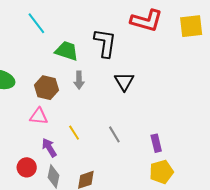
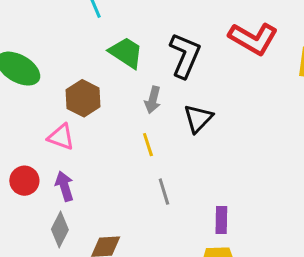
gray arrow: (79, 80) -> (153, 100), moved
yellow line: (74, 133) -> (148, 145), moved
red circle: (27, 167) -> (24, 181), moved

